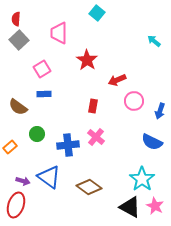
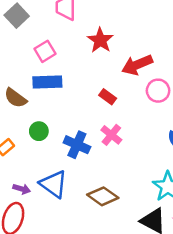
red arrow: (117, 80) -> (137, 65), size x1.4
blue rectangle: (44, 94) -> (47, 82), size x1.6
red rectangle: (93, 106) -> (108, 97), turned -64
blue cross: (68, 145) -> (77, 145), turned 30

